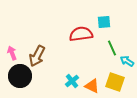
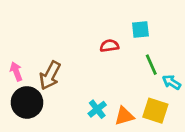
red semicircle: (81, 34) -> (109, 46), size x0.6
orange triangle: (92, 86) -> (124, 116), turned -42

